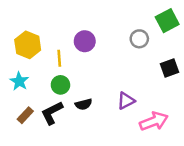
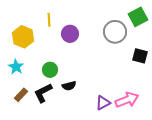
gray circle: (139, 39) -> (115, 32), size x1.5
yellow line: (59, 58) -> (49, 20), moved
black square: (170, 68) -> (140, 56), turned 35
purple triangle: (126, 101) -> (103, 103), moved

